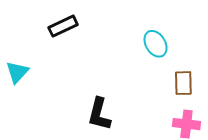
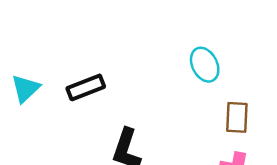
black rectangle: (63, 26) -> (86, 87), moved

